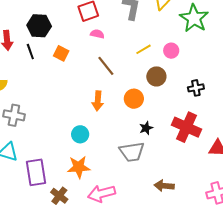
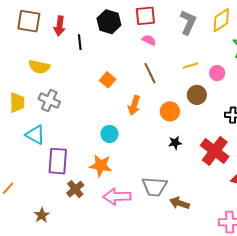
black hexagon: (39, 26) -> (109, 22), moved
orange square: (61, 53) -> (108, 80), moved
gray trapezoid: (132, 152) -> (155, 187), moved

